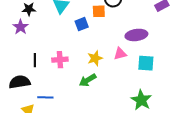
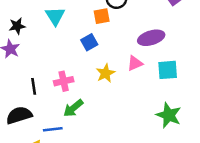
blue square: (82, 24) -> (89, 42), moved
green arrow: (88, 80) -> (73, 108), moved

